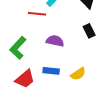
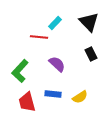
purple semicircle: (55, 41) -> (57, 64), turned 30
red trapezoid: (25, 79) -> (27, 102), turned 115

